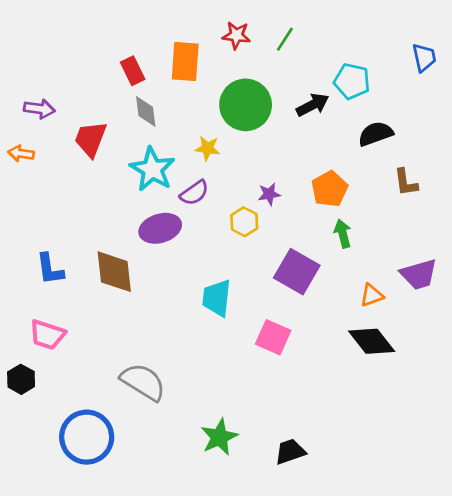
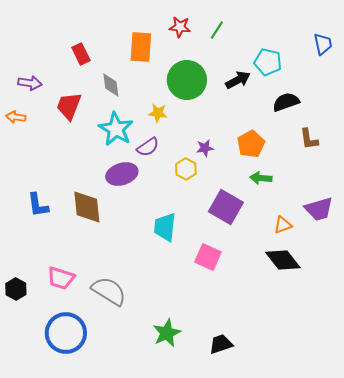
red rectangle: (133, 71) -> (81, 54), moved
green arrow: (343, 234) -> (261, 178), turned -70
pink trapezoid: (47, 335) -> (61, 278), moved

